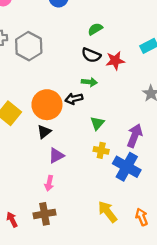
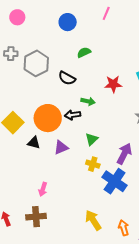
green semicircle: (95, 29) -> (84, 52), moved
black semicircle: (91, 55) -> (67, 78), moved
black triangle: (44, 132) -> (34, 143), moved, turned 48
purple triangle: (56, 156) -> (61, 147), moved

